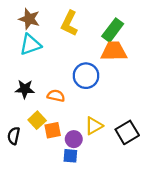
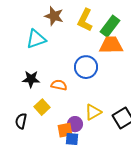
brown star: (29, 19) -> (54, 16), moved
yellow L-shape: (69, 23) -> (85, 20), moved
orange square: (53, 130) -> (65, 130), moved

